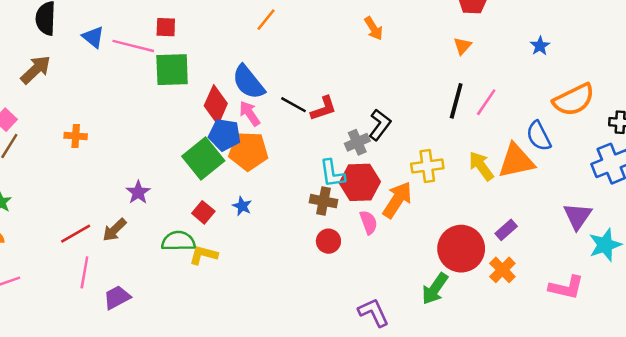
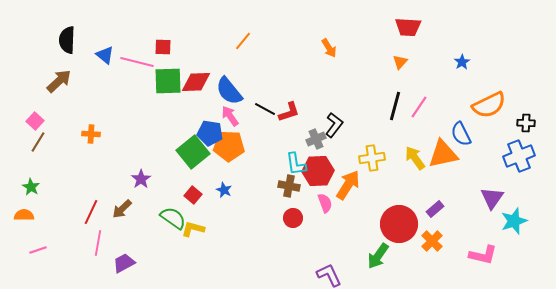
red diamond: (216, 105) -> (196, 82), moved, turned 64
red line: (76, 234) -> (91, 212), turned -35
green semicircle: (178, 241) -> (173, 218), turned 36

